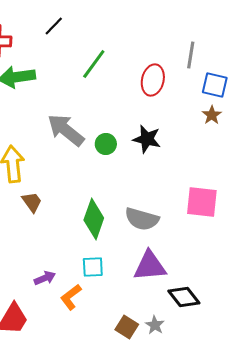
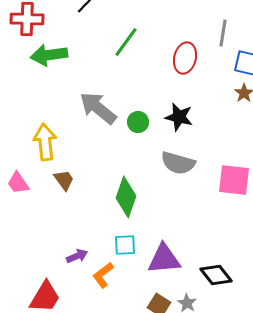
gray semicircle: (142, 219) -> (178, 163), moved
purple triangle: (150, 266) -> (164, 259), moved

